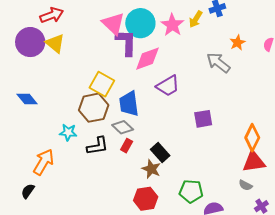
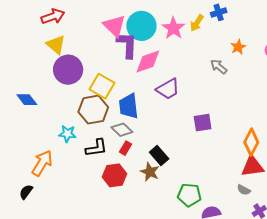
purple circle: (30, 42) -> (68, 70), moved
gray arrow: (218, 63) -> (219, 67), size x0.7
red hexagon: (146, 199) -> (114, 175), moved

